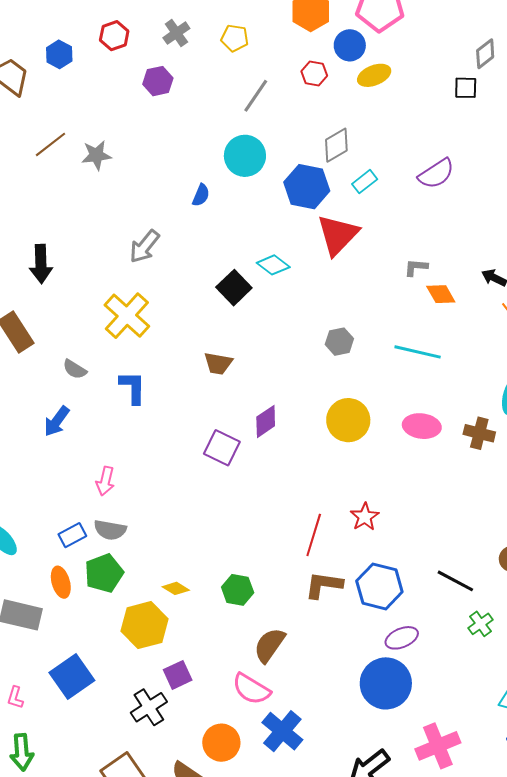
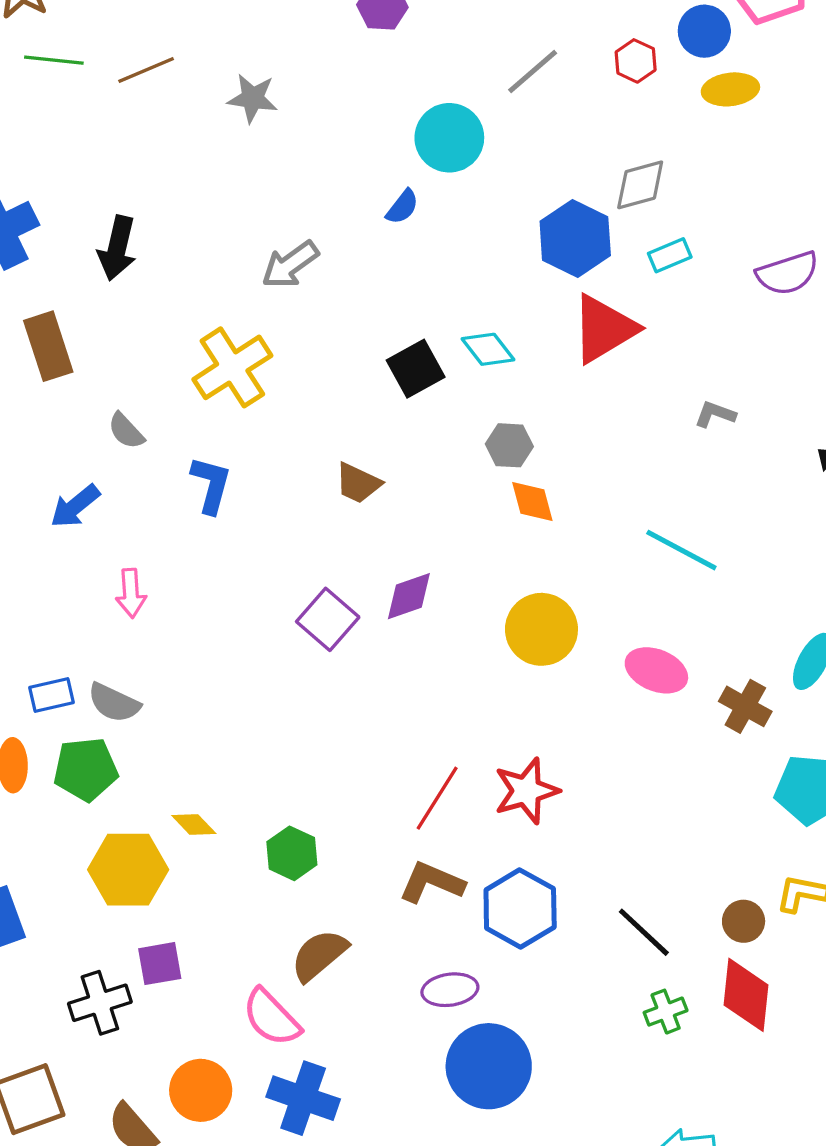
brown line: (51, 144) -> (146, 70), moved
cyan circle: (245, 156) -> (449, 138), moved
orange diamond: (441, 294) -> (532, 502), moved
gray hexagon: (339, 342) -> (509, 445), moved
pink arrow: (105, 481) -> (131, 593), moved, turned -32
red star: (365, 517) -> (526, 791), size x1.4
purple ellipse: (402, 638) -> (450, 990), moved
blue cross: (282, 731) -> (303, 1098), turned -36

